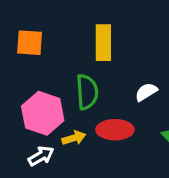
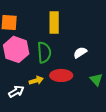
pink hexagon: (43, 113) -> (16, 49), moved

